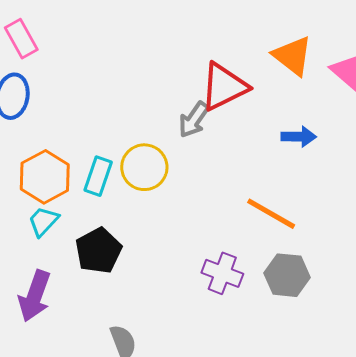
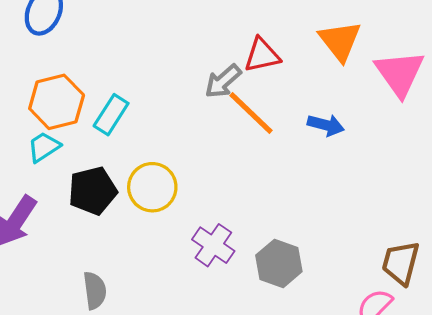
red triangle: (224, 87) -> (262, 55), size x0.7
yellow circle: (144, 167) -> (152, 187), moved
orange line: (271, 214) -> (251, 113), moved

